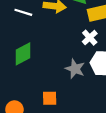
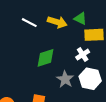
green diamond: (23, 54) -> (46, 58), moved

